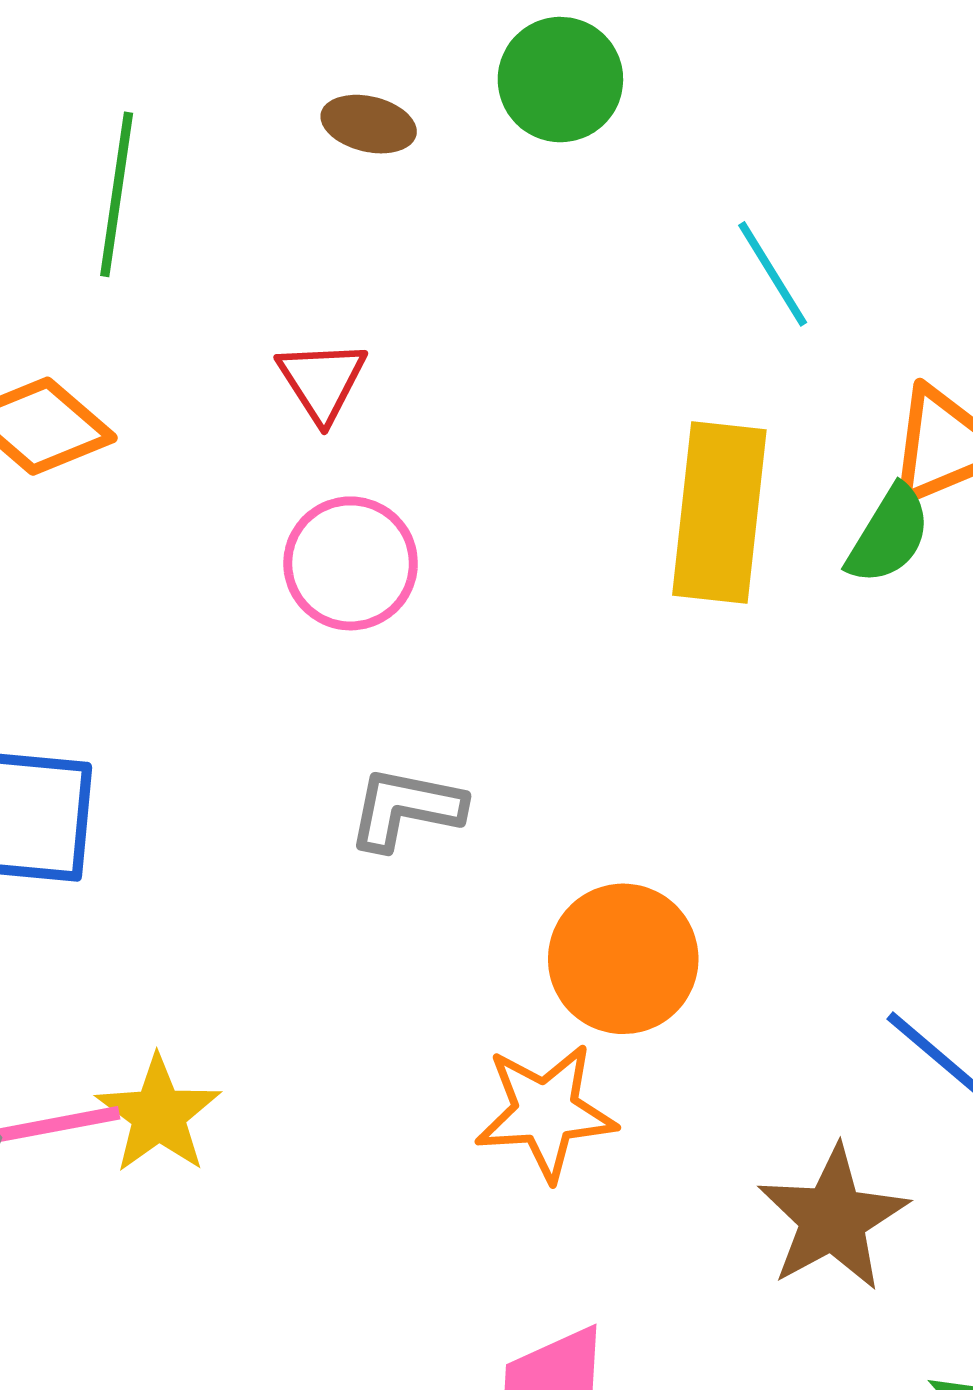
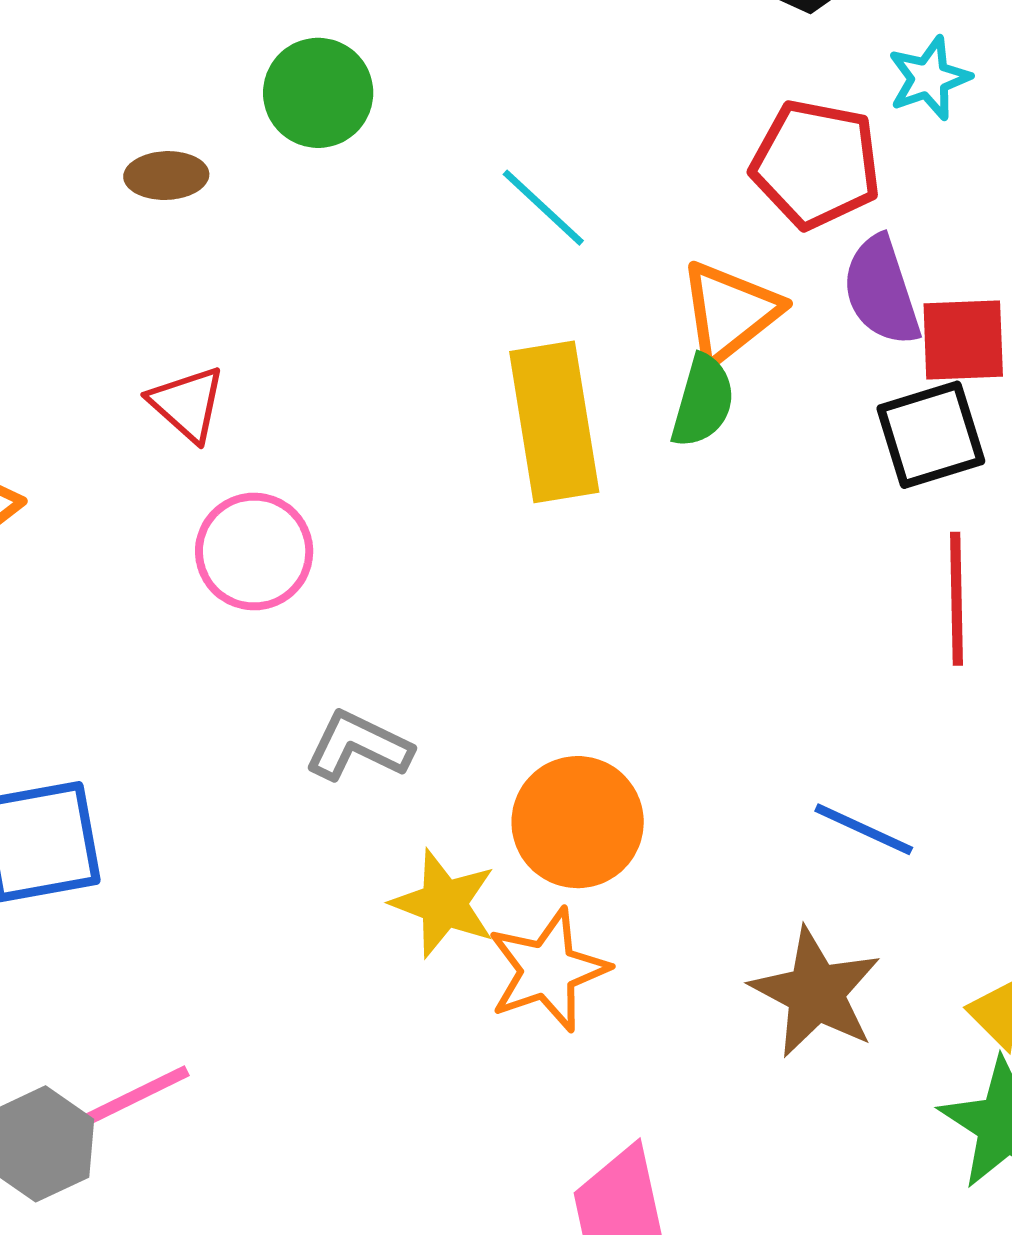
gray L-shape: (406, 809) -> (358, 746), turned 30
yellow star: (159, 1114) -> (444, 904), moved

